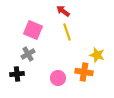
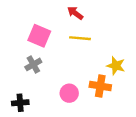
yellow line: (67, 32) -> (80, 38), turned -66
black cross: (17, 74) -> (20, 103), moved

